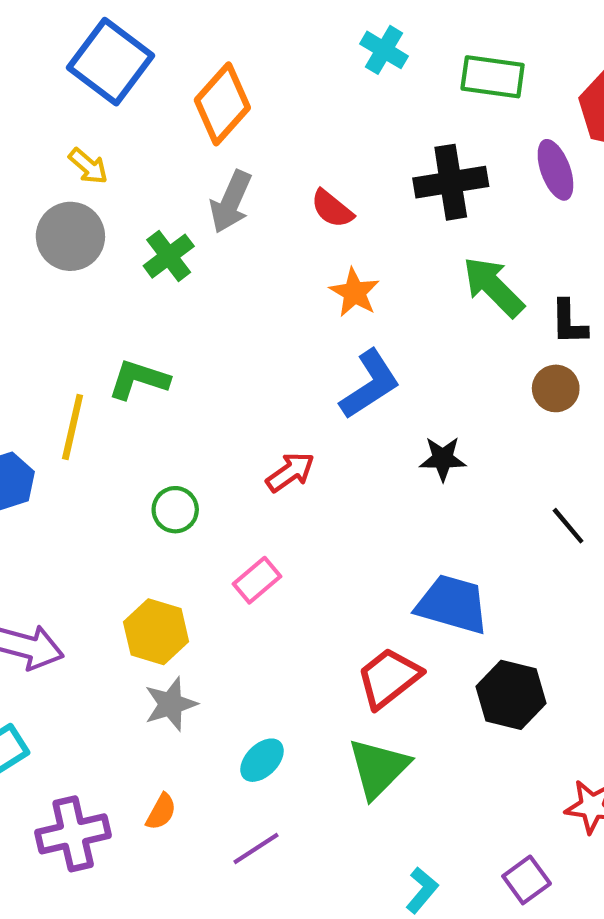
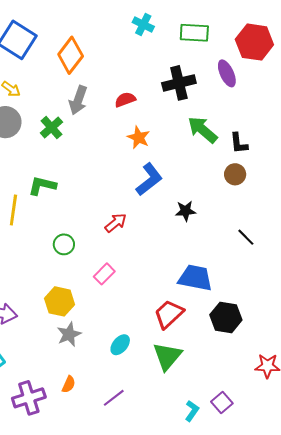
red semicircle: (332, 209) -> (125, 100), turned 125
cyan ellipse: (262, 760) -> (120, 345), moved
purple square: (527, 880) -> (222, 402), moved

